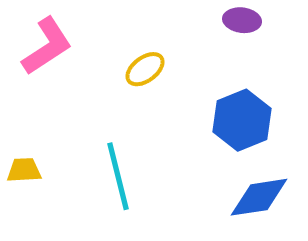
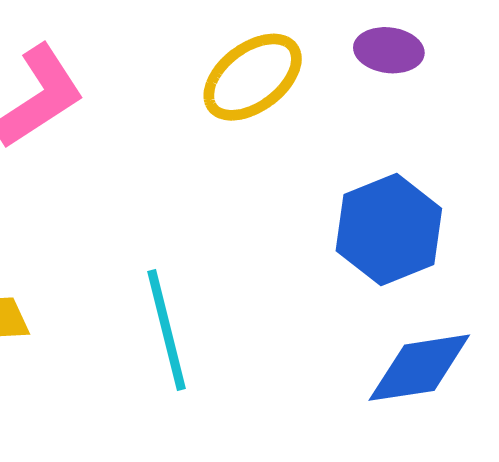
yellow ellipse: (145, 69) -> (253, 77), moved, size x1.4

